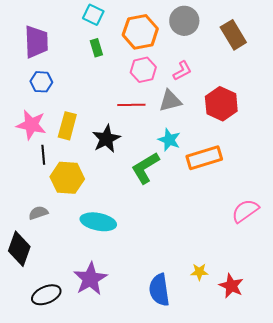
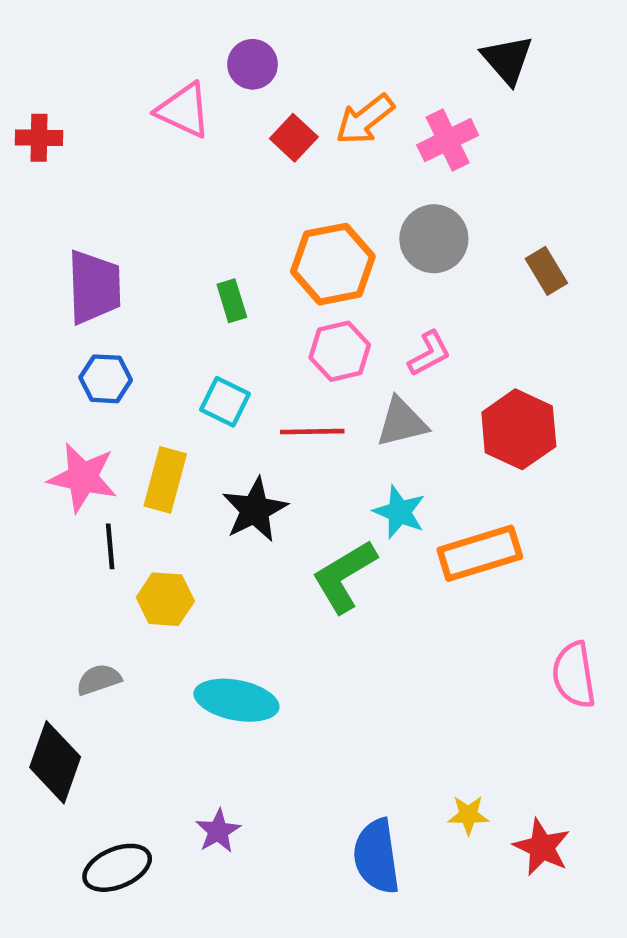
cyan square: (93, 15) -> (225, 402), moved
brown rectangle: (233, 35) -> (546, 271), size x0.7
yellow hexagon: (67, 178) -> (165, 599), size x0.7
pink semicircle: (245, 211) -> (574, 675), turned -64
purple star: (90, 279) -> (218, 831), size x0.6

